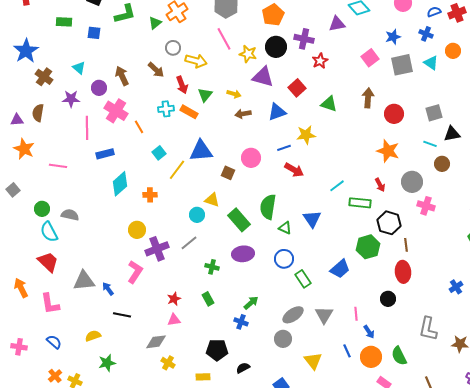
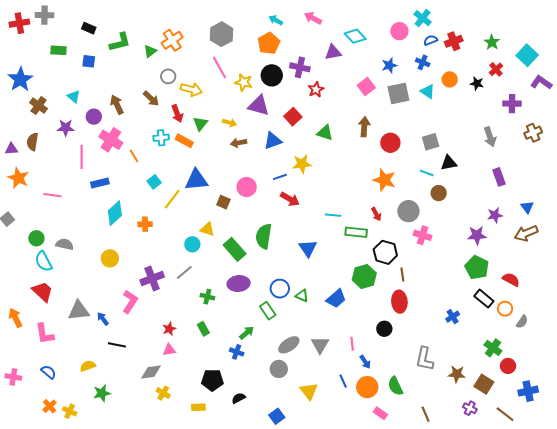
cyan line: (337, 186) -> (333, 215), turned 42
green triangle: (285, 228) -> (302, 296), moved
yellow circle: (137, 230) -> (110, 258), moved
green rectangle: (303, 279) -> (268, 311), moved

